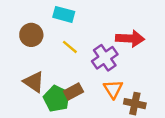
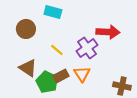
yellow line: (70, 47) -> (57, 50), moved
orange triangle: (113, 89) -> (82, 74), moved
brown cross: (135, 104) -> (122, 86), moved

